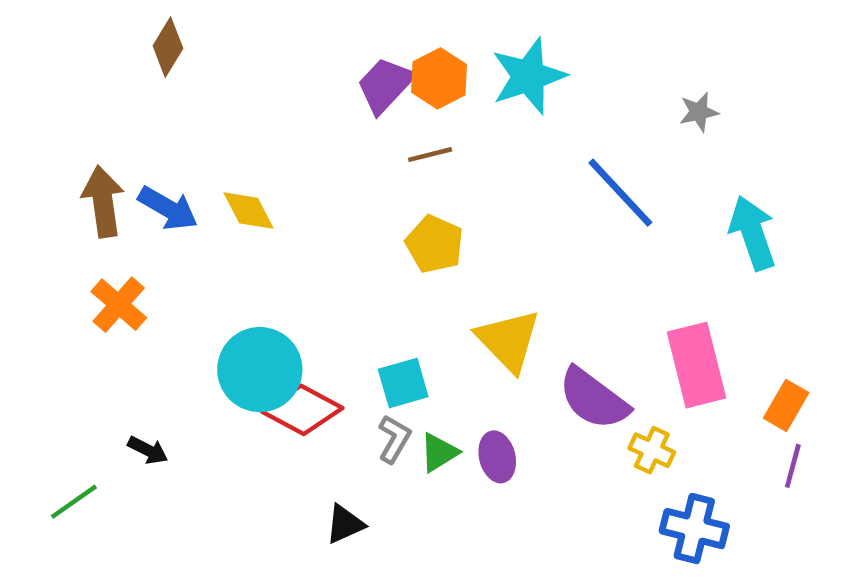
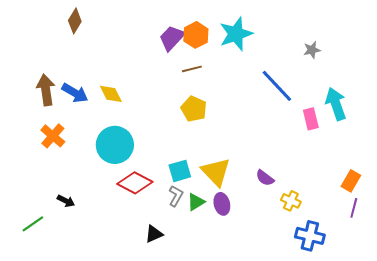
yellow triangle: (508, 340) -> (216, 172), moved
pink rectangle: (697, 365) -> (311, 119), moved, size x0.6
cyan circle: (260, 370) -> (115, 145), moved
purple semicircle: (594, 399) -> (265, 178), size x0.6

